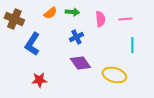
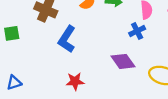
blue cross: (76, 37) -> (137, 31), moved

